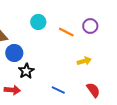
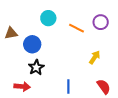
blue circle: (14, 53) -> (32, 44), moved
yellow arrow: (84, 61) -> (95, 57), turned -40
blue line: (58, 90) -> (68, 87), turned 64

